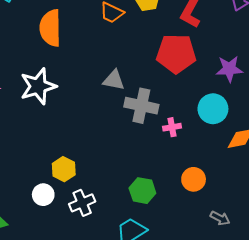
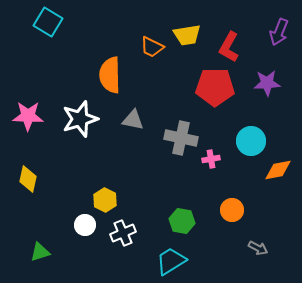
orange semicircle: (50, 28) -> (110, 75), moved
purple star: (229, 69) -> (267, 83), moved
gray triangle: (114, 80) -> (133, 120), moved

